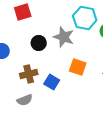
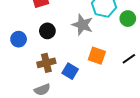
black circle: (39, 43) -> (47, 31), moved

